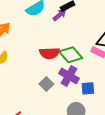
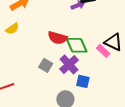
gray square: (46, 84) -> (46, 65), turned -32

